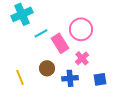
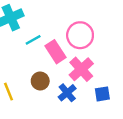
pink cross: (82, 58) -> (81, 69), size x1.5
blue cross: (70, 78) -> (67, 93), turned -35

